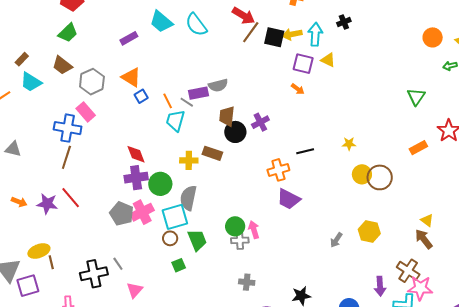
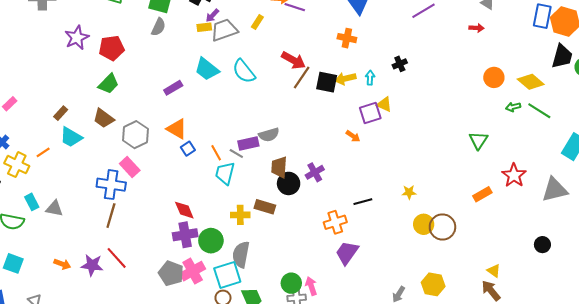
cyan arrow: (315, 34) -> (370, 78), size x0.6
purple square: (303, 64) -> (370, 113), moved, turned -30
purple trapezoid: (289, 199) -> (347, 253), turned 100

